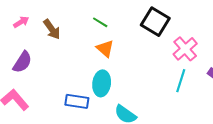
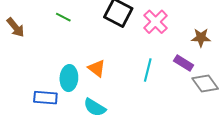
orange triangle: (105, 49) -> (97, 68), moved
pink cross: (185, 49) -> (155, 22), moved

